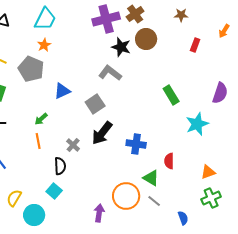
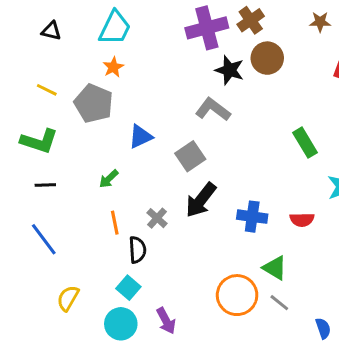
orange line: (38, 141) -> (115, 223), moved
red semicircle: (169, 161) -> (302, 220), moved, turned -91
purple arrow: (99, 213) -> (166, 321), moved, turned 144
cyan circle: (34, 215) -> (121, 324), moved

